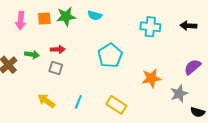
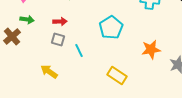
green arrow: (32, 55) -> (27, 20), moved
cyan line: (78, 102) -> (79, 50), moved, turned -48

